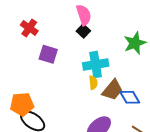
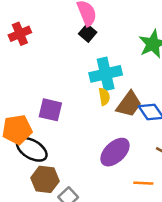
red cross: (29, 28) -> (20, 34), turned 36
purple square: (48, 54) -> (50, 110), moved

